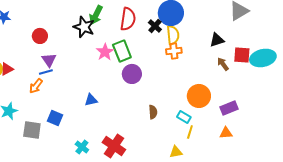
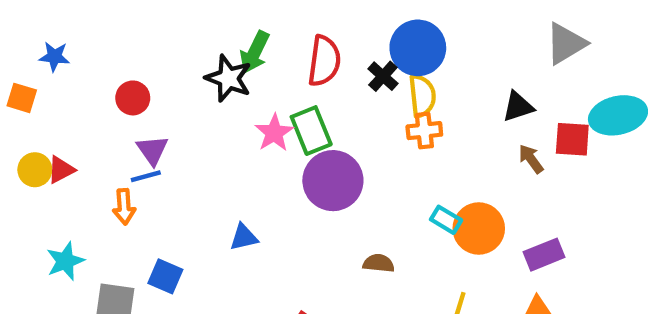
cyan ellipse: (263, 58) -> (618, 115), moved
purple circle: (132, 74) -> (333, 181), size x1.4
orange arrow: (36, 86) -> (124, 207), turned -42
brown semicircle: (153, 112) -> (379, 263), turned -80
cyan rectangle: (184, 117) -> (446, 220), moved

